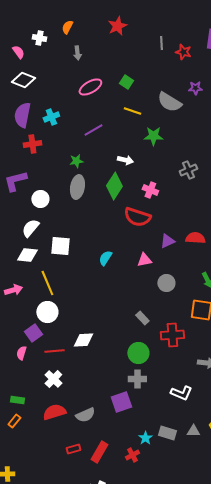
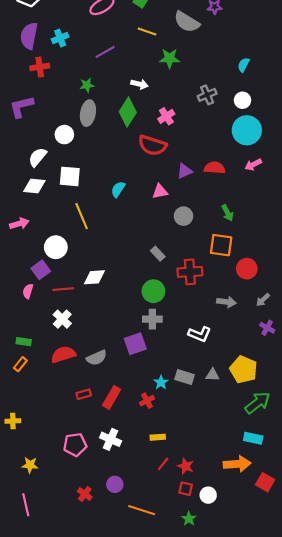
pink cross: (150, 190) -> (166, 116), turned 35
white circle: (40, 199) -> (64, 135), moved
yellow line: (47, 283) -> (82, 216), moved

